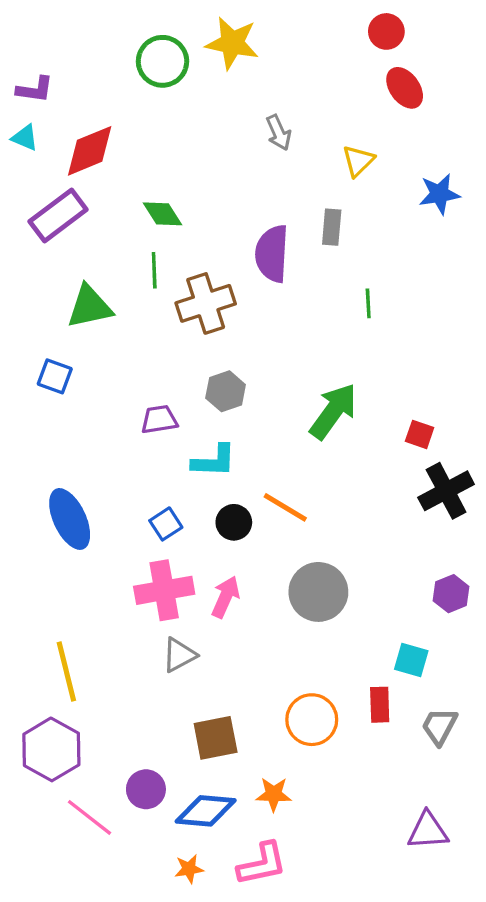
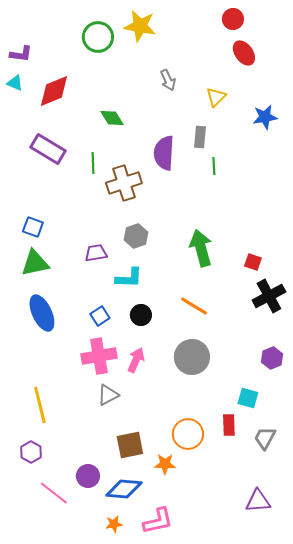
green diamond: (163, 214) -> (112, 118), moved
purple rectangle: (58, 216) -> (48, 149), moved, turned 68
green line: (368, 303) -> (214, 166), moved
green triangle: (90, 307) -> (35, 263), moved
green arrow: (333, 411) -> (201, 248), turned -51
orange line: (285, 507) -> (194, 306), moved
purple hexagon: (51, 749) -> (31, 452), size x0.6
orange star: (274, 794) -> (165, 464), moved

